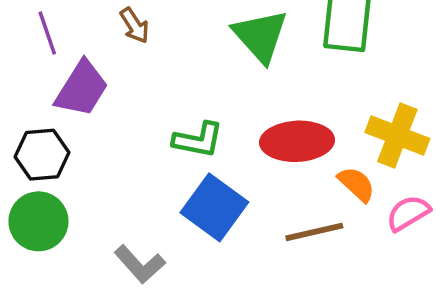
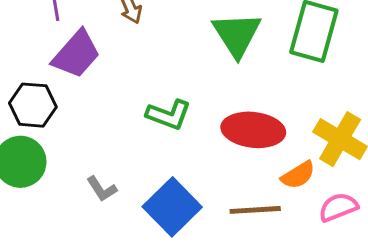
orange semicircle: (356, 184) -> (298, 175), turned 96
blue square: (214, 207) -> (172, 207), moved
gray L-shape: (140, 264) -> (102, 189), moved, size x0.7

